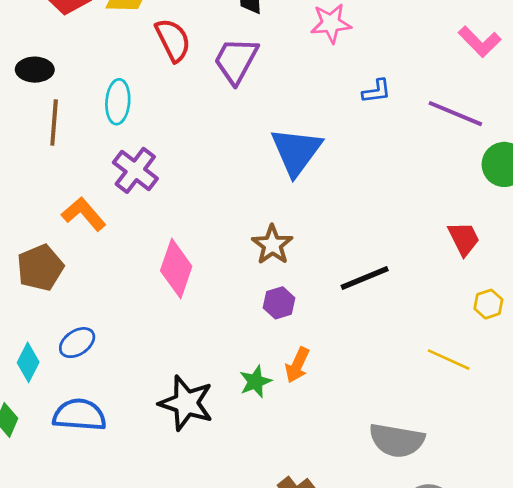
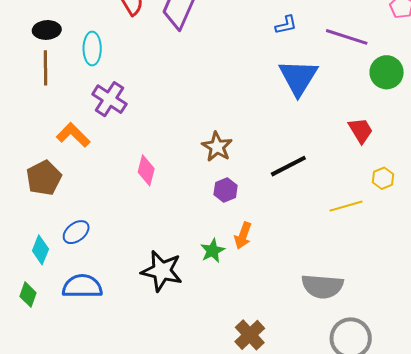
black ellipse: (35, 70) -> (47, 30), moved
blue triangle: (296, 151) -> (298, 77), moved
pink diamond: (176, 268) -> (146, 170), size x0.7
yellow line: (449, 360) -> (346, 206), moved, turned -36

